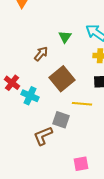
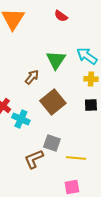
green triangle: (65, 37) -> (56, 60), size x1.5
yellow line: (82, 104) -> (76, 158), moved

